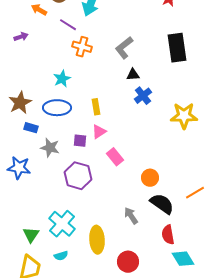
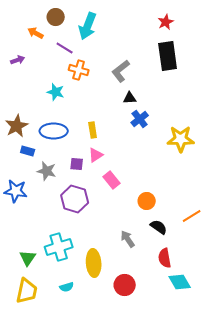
black rectangle: (177, 48) -> (168, 56), moved
cyan star: (62, 79) -> (56, 92), moved, turned -30
black semicircle: (162, 204) -> (159, 227), size x0.7
cyan cross: (62, 224) -> (59, 247), turned 32
cyan semicircle: (61, 256) -> (67, 287), moved

